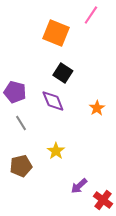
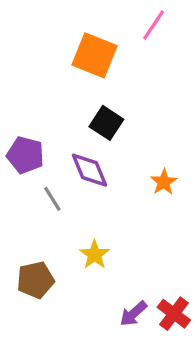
gray line: (21, 123) -> (52, 199), moved
red cross: (103, 200) -> (174, 314), moved

